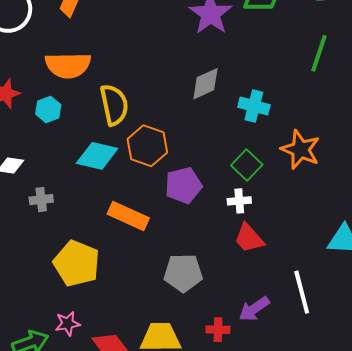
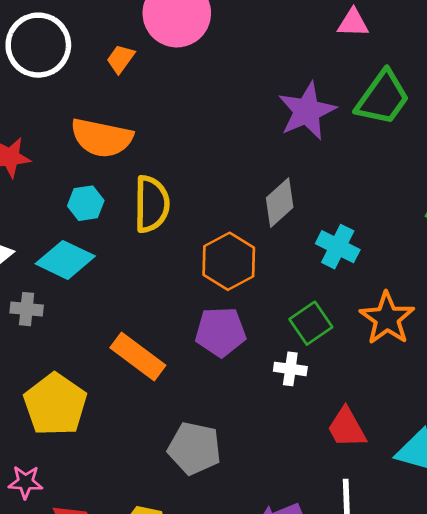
gray diamond: (205, 84) -> (280, 203), turned -30
cyan hexagon: (48, 109) -> (86, 203), moved
orange hexagon: (147, 146) -> (229, 261), moved
cyan diamond: (97, 156) -> (65, 260), moved
red trapezoid: (249, 238) -> (347, 428), moved

